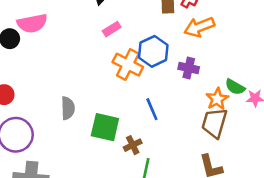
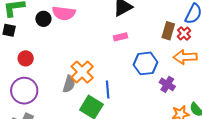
orange cross: (128, 65) -> (82, 72), moved
blue line: (152, 109) -> (108, 90), moved

